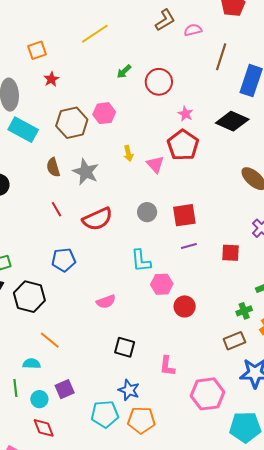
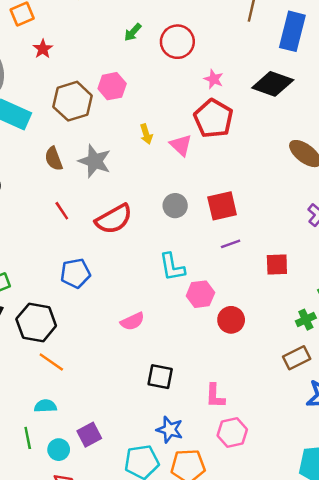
red square: (230, 253) -> (277, 264), moved
orange line: (50, 340) -> (51, 362), moved
pink hexagon: (208, 394) -> (232, 433), moved, size x0.7

